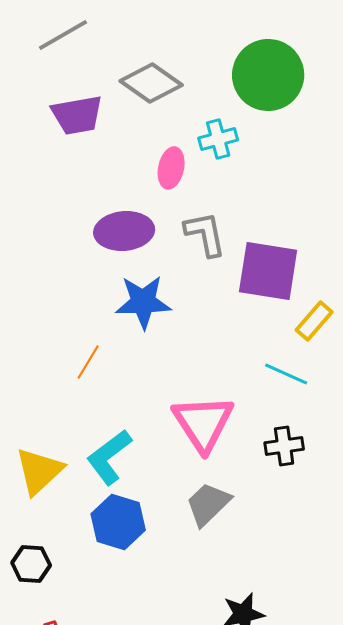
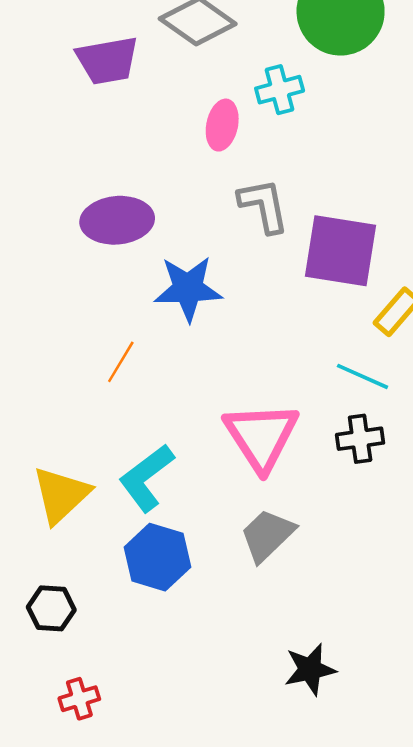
purple ellipse: (124, 231) -> (117, 220), moved
black cross: (284, 446) -> (360, 439), moved

